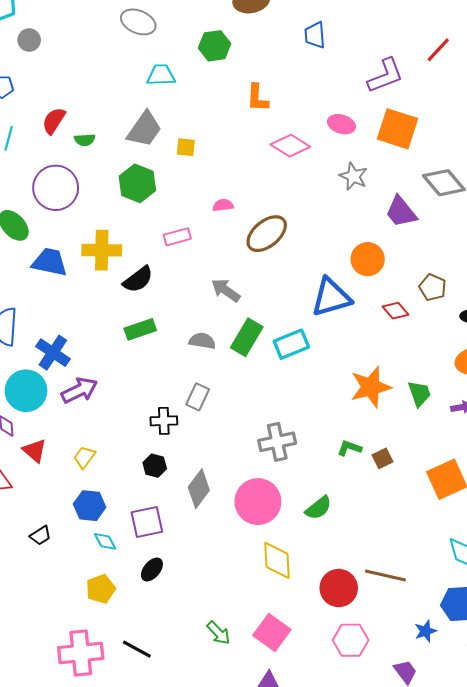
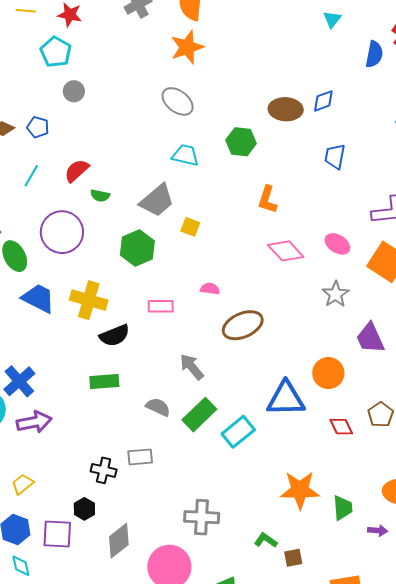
cyan rectangle: (291, 344) -> (238, 432), turned -32
gray rectangle: (198, 397) -> (140, 457), turned 45
purple square: (147, 522) -> (57, 534), moved

